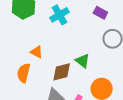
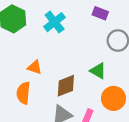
green triangle: (83, 61) -> (98, 71), moved

